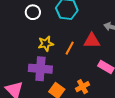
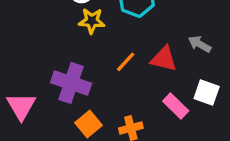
yellow star: (46, 44) -> (92, 21), moved

